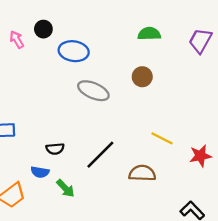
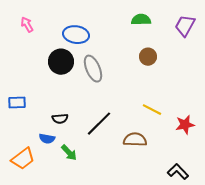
black circle: (43, 29) -> (61, 62), moved, size x1.6
brown circle: (142, 77) -> (148, 57), moved
gray ellipse: (93, 91) -> (93, 69), turned 44

